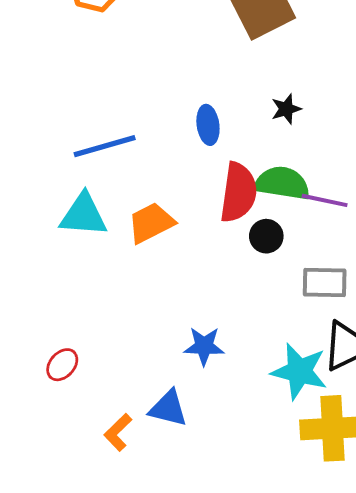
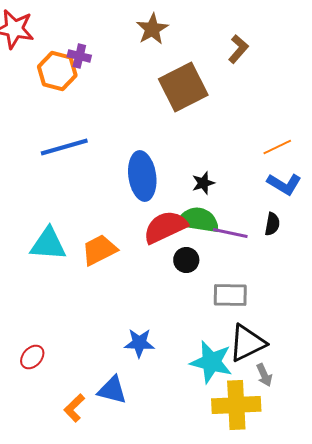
black star: (286, 109) -> (203, 183), moved
blue ellipse: (208, 125) -> (142, 176), size x1.6
blue line: (105, 146) -> (64, 147), moved
red semicircle: (238, 192) -> (165, 227), turned -123

